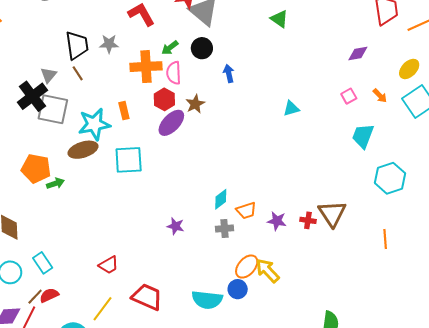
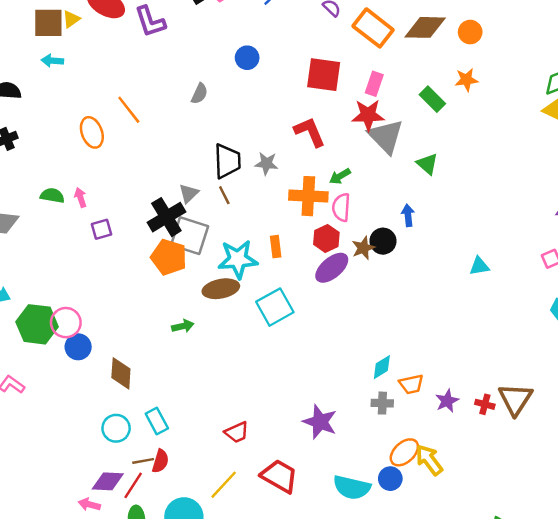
green triangle: (279, 19) -> (427, 164), moved
black circle: (202, 48) -> (383, 241), moved
cyan square: (129, 160) -> (275, 307), turned -32
orange pentagon: (36, 169) -> (169, 257), moved
purple star: (277, 221) -> (447, 401), turned 30
purple star: (175, 226) -> (320, 422), moved, size x1.6
red semicircle: (49, 295) -> (160, 461), turned 126
brown line: (35, 297) -> (143, 461), turned 30

